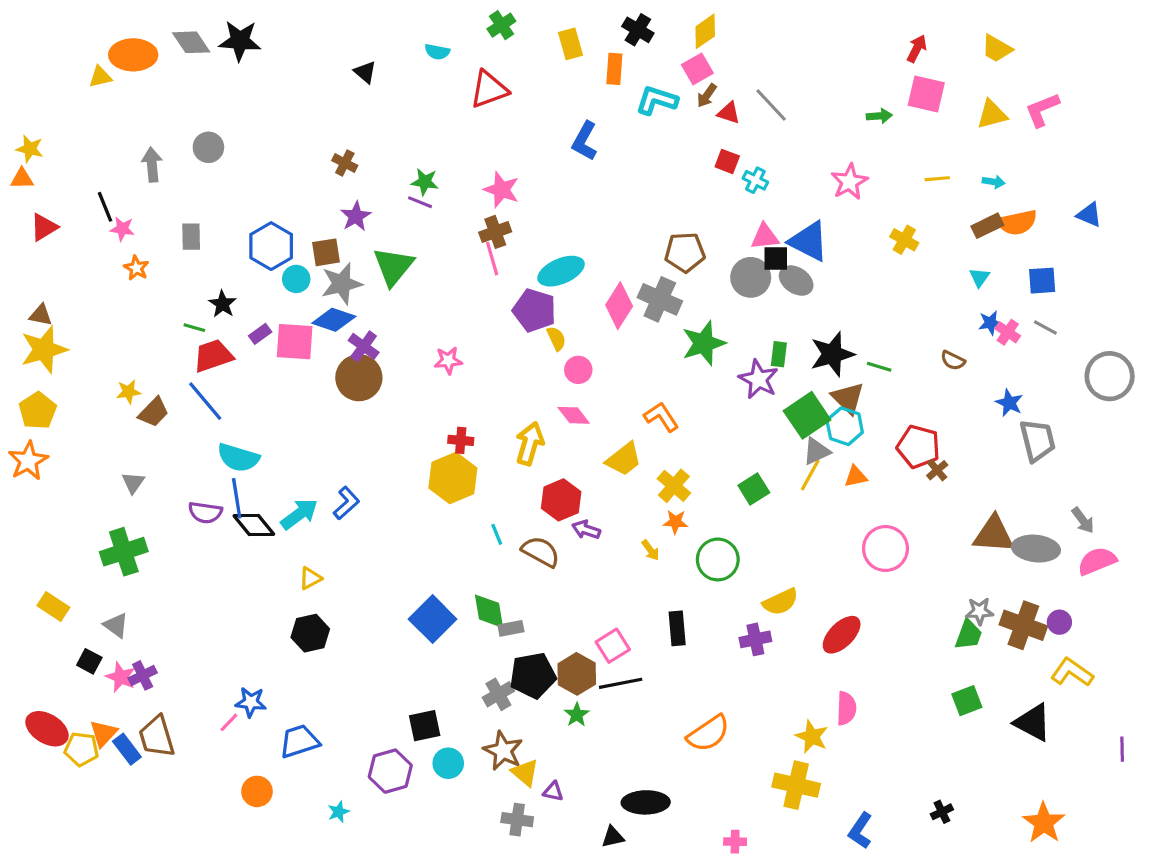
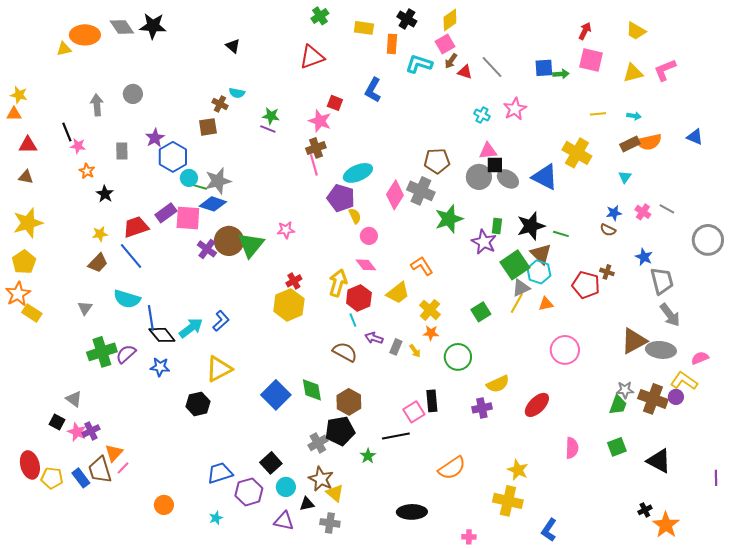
yellow rectangle: (570, 44) -> (364, 28), turned -66
cyan semicircle: (437, 52) -> (237, 93), moved
red square: (727, 161) -> (335, 103), moved
pink star: (849, 182) -> (515, 109), moved
purple star: (356, 216) -> (155, 138), moved
red triangle: (44, 227) -> (28, 145), turned 30
yellow cross: (904, 240) -> (577, 153), size x1.6
blue triangle: (809, 241) -> (545, 177), moved
brown square: (326, 252) -> (208, 127), moved
green triangle: (393, 266) -> (251, 245), moved
blue square: (1042, 281) -> (544, 68), moved
black star: (223, 304) -> (105, 194), moved
brown triangle: (41, 315) -> (26, 177), moved
blue star: (990, 323) -> (614, 213), moved
green line: (194, 328) -> (200, 187), moved
purple rectangle: (260, 334) -> (166, 213), size x1.5
purple cross: (364, 346) -> (207, 249), moved
yellow star: (129, 392) -> (100, 234), moved
red cross: (461, 440) -> (294, 281), turned -35
cyan semicircle: (238, 458) -> (127, 299), moved
brown cross: (937, 470) -> (607, 272), moved, turned -32
red hexagon: (561, 500) -> (359, 298), moved
purple semicircle: (205, 512) -> (126, 354), moved, turned 130
gray arrow: (1083, 520) -> (670, 315), moved, size x1.4
cyan line: (497, 534) -> (353, 320), moved
brown triangle: (994, 534) -> (634, 341), turned -32
green cross: (124, 552) -> (102, 352), moved
pink semicircle: (1097, 561) -> (700, 358), size x0.7
yellow triangle: (310, 578) -> (219, 369), moved, size x1.8
yellow rectangle: (53, 606) -> (32, 313), moved
gray rectangle: (511, 628) -> (396, 347), moved, turned -56
pink square: (613, 646) -> (414, 412), moved
yellow L-shape: (1072, 672) -> (684, 381), moved
brown hexagon: (577, 674) -> (349, 402), moved
blue star: (251, 702) -> (160, 367), moved
pink semicircle: (846, 708) -> (572, 448), moved
pink line: (229, 722) -> (123, 468), moved
black square: (425, 726) -> (271, 463), turned -30
red ellipse: (47, 729) -> (30, 465), turned 44
orange triangle: (103, 733) -> (114, 453), moved
blue trapezoid: (299, 741) -> (220, 473), moved
purple triangle: (553, 791) -> (284, 521), moved, size x1.5
black cross: (942, 812) -> (645, 510), moved
black triangle: (613, 837) -> (307, 504), moved

